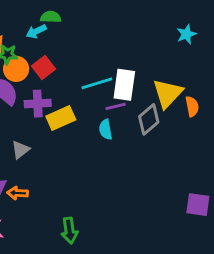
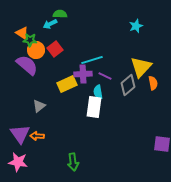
cyan star: (186, 34) -> (136, 26), moved
white rectangle: (124, 85) -> (94, 107), moved
purple cross: (38, 104) -> (83, 74), moved
purple line: (116, 106) -> (105, 76), turned 40
orange semicircle: (192, 106) -> (153, 83), moved

